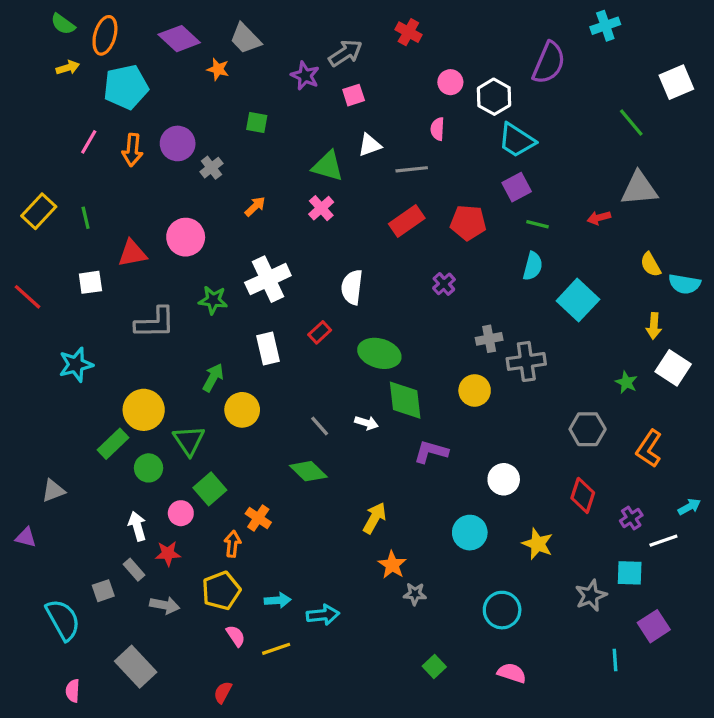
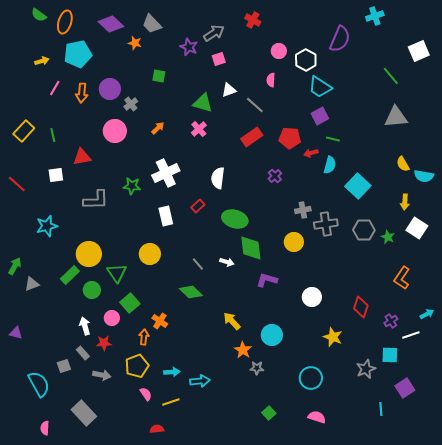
yellow arrow: (68, 68) -> (42, 61), moved
gray line: (412, 169) -> (255, 105), turned 48
red arrow: (599, 218) -> (311, 153), moved
pink circle: (186, 237) -> (115, 131), moved
green arrow: (213, 378) -> (15, 266), moved
gray hexagon: (588, 429) -> (364, 230), moved
gray triangle: (53, 491) -> (32, 284), moved
yellow arrow: (375, 518) -> (232, 321), turned -72
cyan circle: (470, 533) -> (272, 335), moved
red semicircle: (223, 692) -> (157, 429), moved, turned 56

